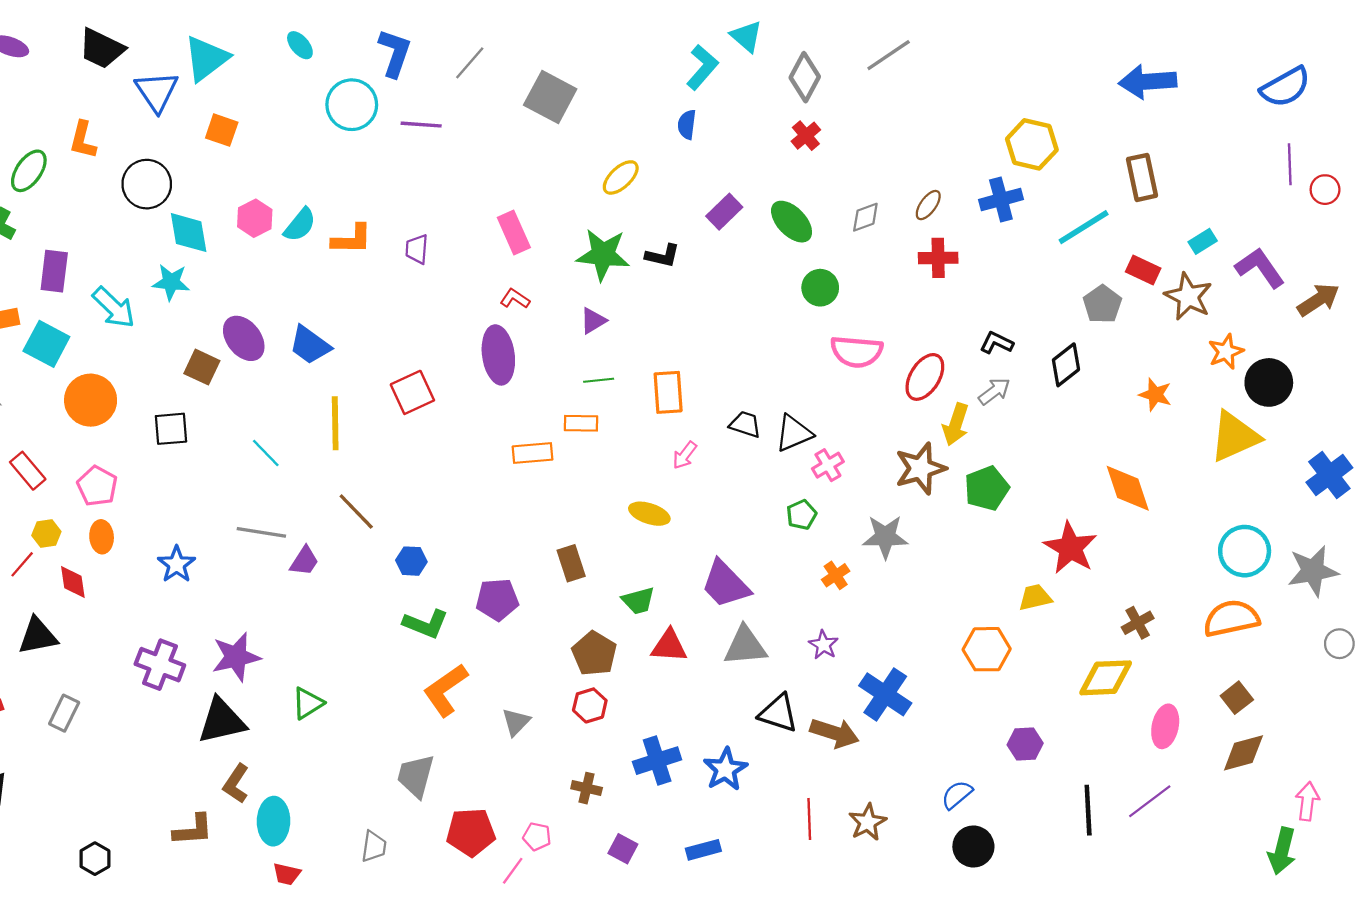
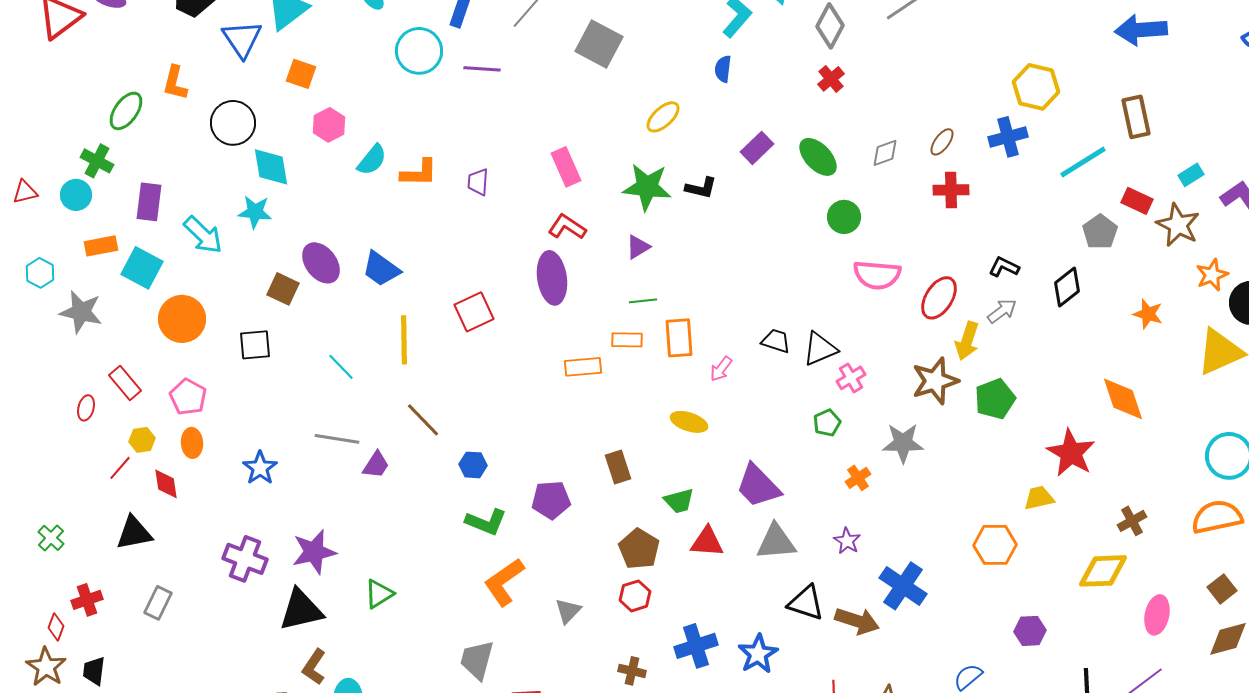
pink hexagon: (255, 218) -> (329, 125), moved
red L-shape: (515, 299) -> (567, 227), size x1.4
orange rectangle: (668, 392) -> (679, 338), moved

